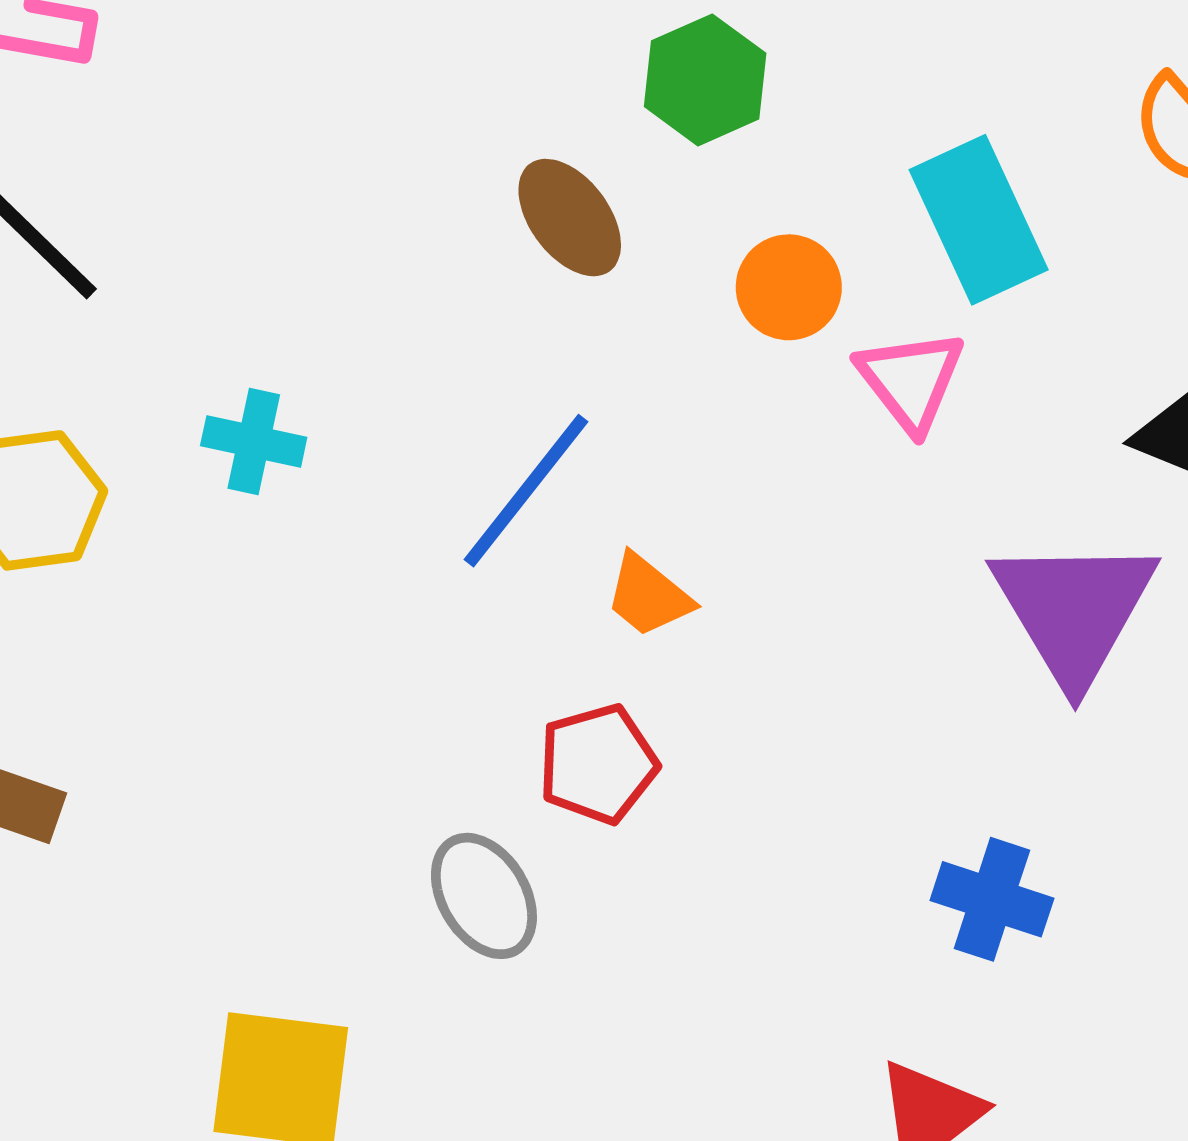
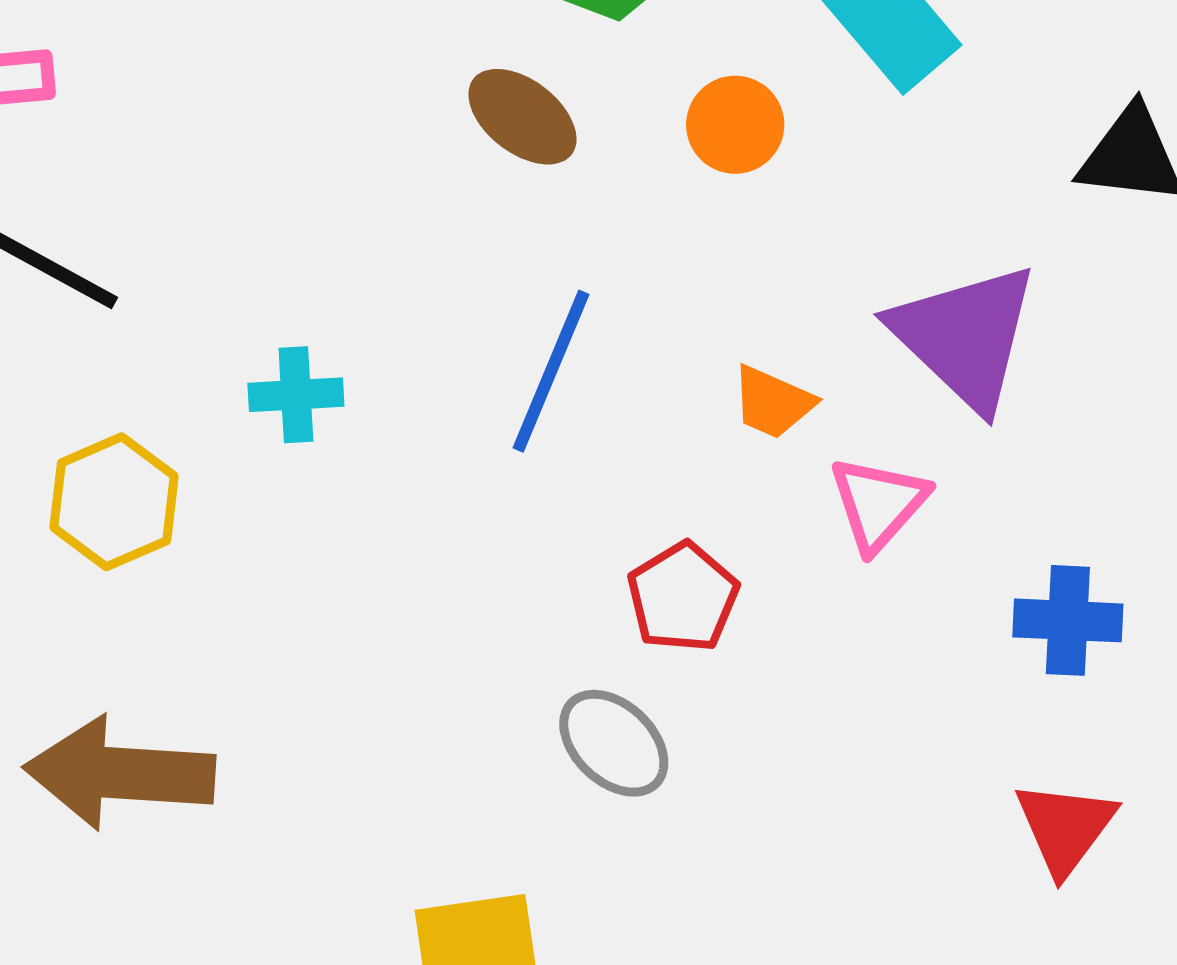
pink triangle: (911, 380) -> (878, 504), moved, turned 35
orange trapezoid: (648, 596) -> (773, 402), moved
purple triangle: (1074, 610) -> (965, 336), moved

